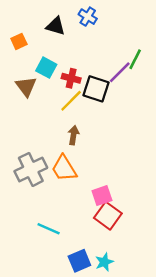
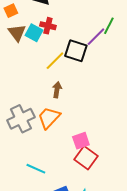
red cross: (71, 78) -> (48, 26), moved
brown triangle: (26, 87) -> (17, 33), moved
orange trapezoid: (64, 168) -> (49, 118), turned 75

